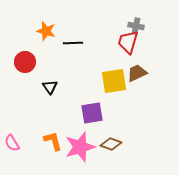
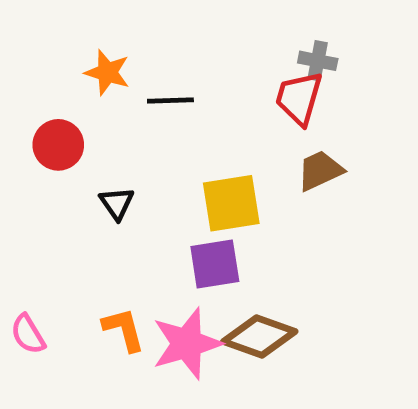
yellow square: (114, 81) -> (231, 203), moved
brown diamond: (111, 144) -> (259, 337), size x1.4

